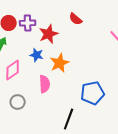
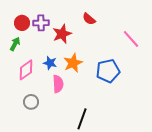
blue star: (37, 55) -> (50, 63), moved
blue pentagon: (93, 93) -> (108, 71), moved

